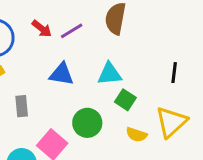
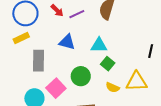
black line: (174, 73) -> (151, 51), moved
gray rectangle: (22, 106) -> (38, 61), size x1.5
yellow triangle: (171, 122) -> (137, 82), turned 35

